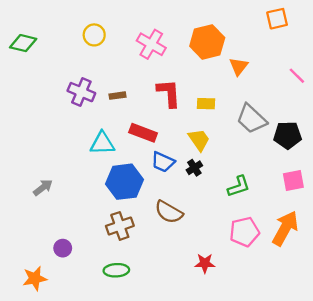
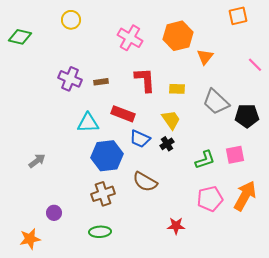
yellow circle: (94, 35) -> (71, 20), moved
pink square: (293, 181) -> (235, 155), moved

